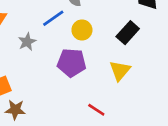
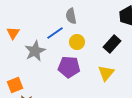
gray star: (27, 42) -> (35, 51), size x1.5

